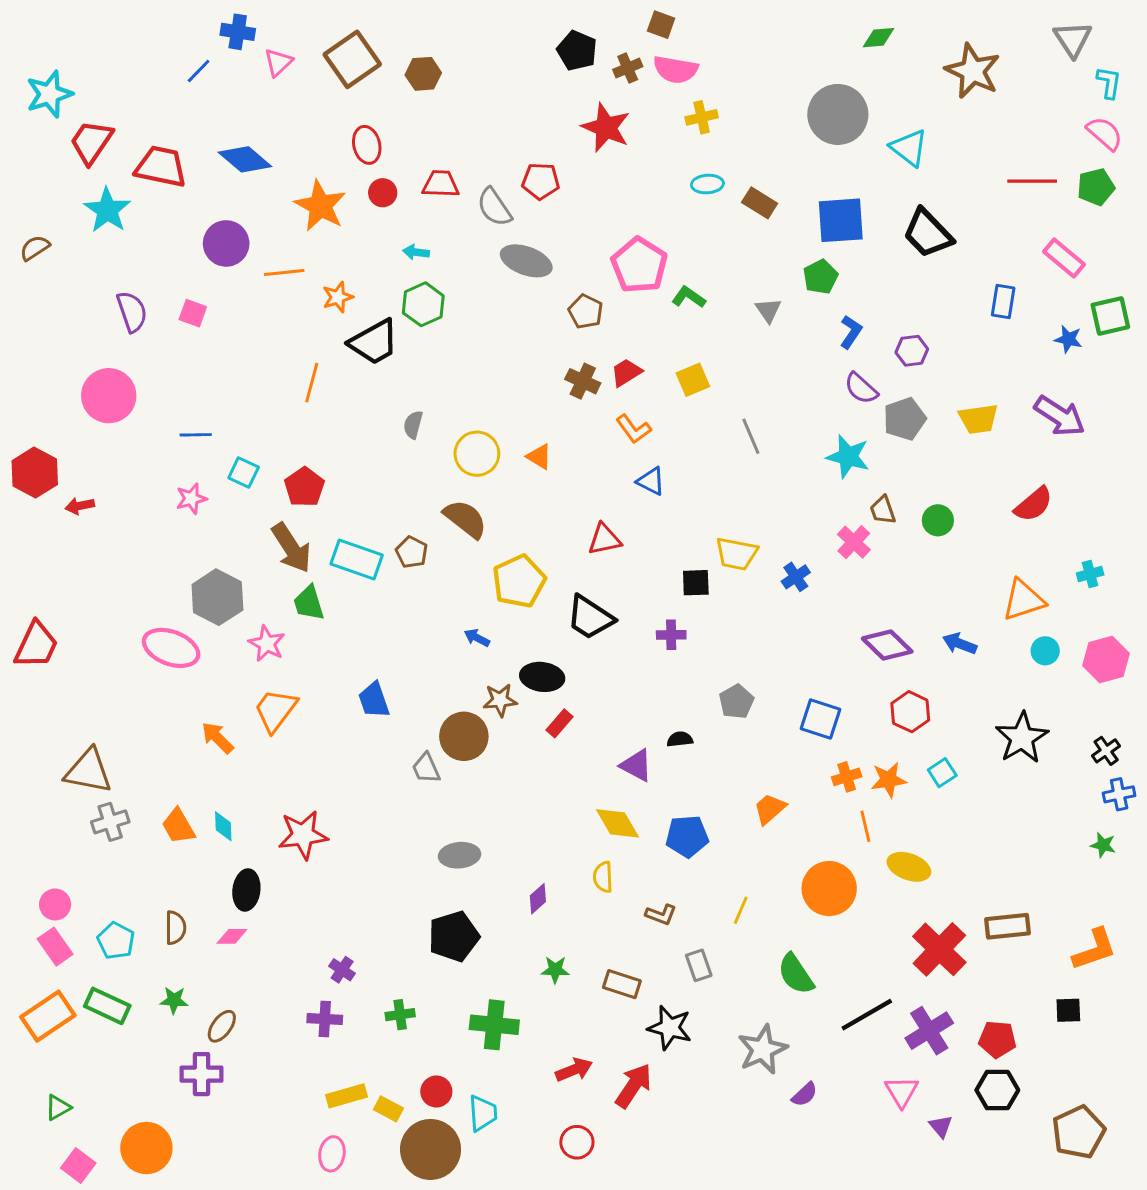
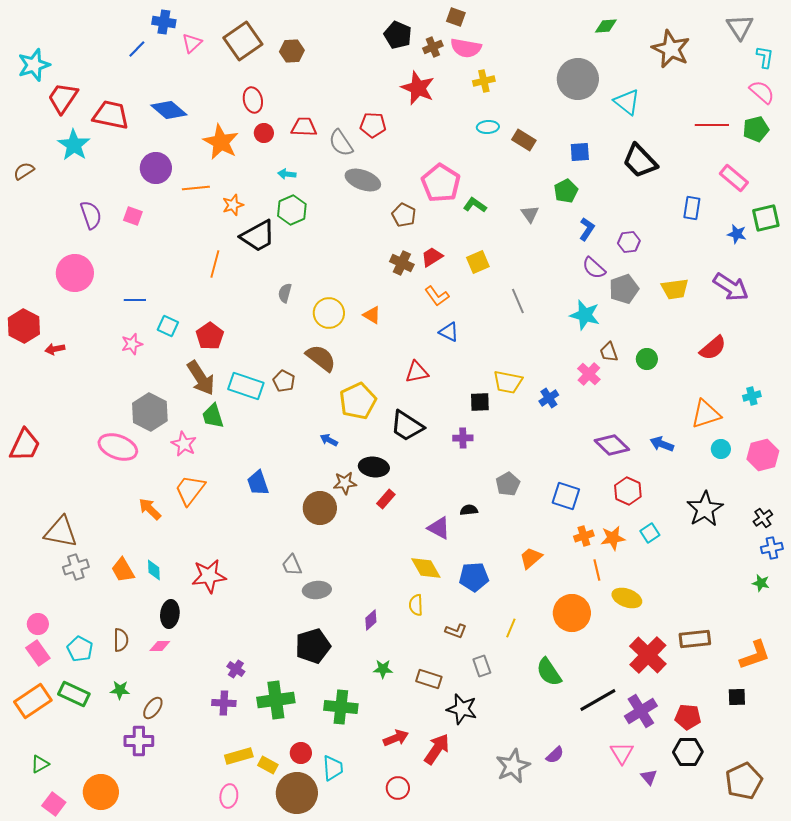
blue square: (841, 220) -> (580, 152), size x0.6
gray trapezoid: (426, 768) -> (292, 565), moved
green cross: (400, 1015) -> (276, 700), size x1.8
gray star: (762, 1049) -> (513, 766), moved

